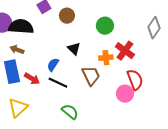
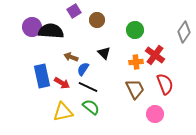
brown arrow: (17, 50) -> (71, 57), moved
brown trapezoid: (91, 76) -> (135, 89), moved
pink circle: (125, 94) -> (155, 114), moved
yellow triangle: (18, 108) -> (63, 112), moved, turned 30
green semicircle: (70, 112) -> (91, 107), moved

